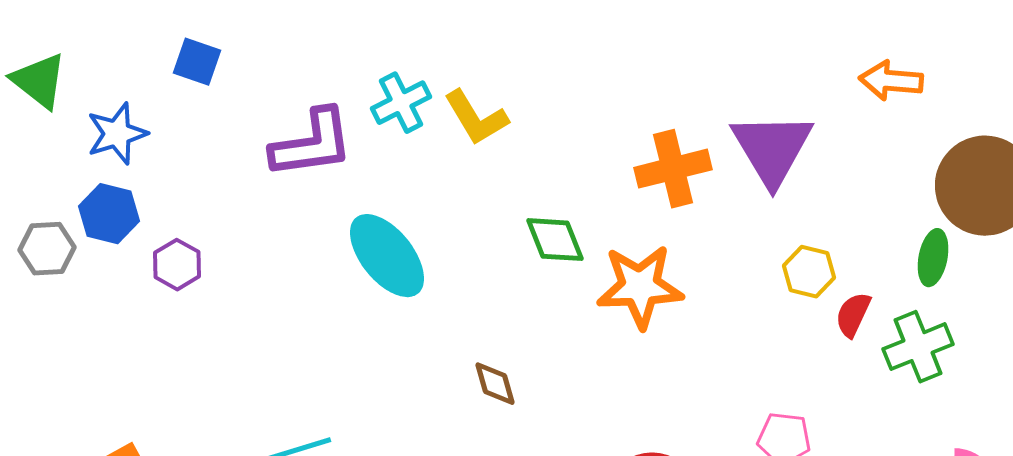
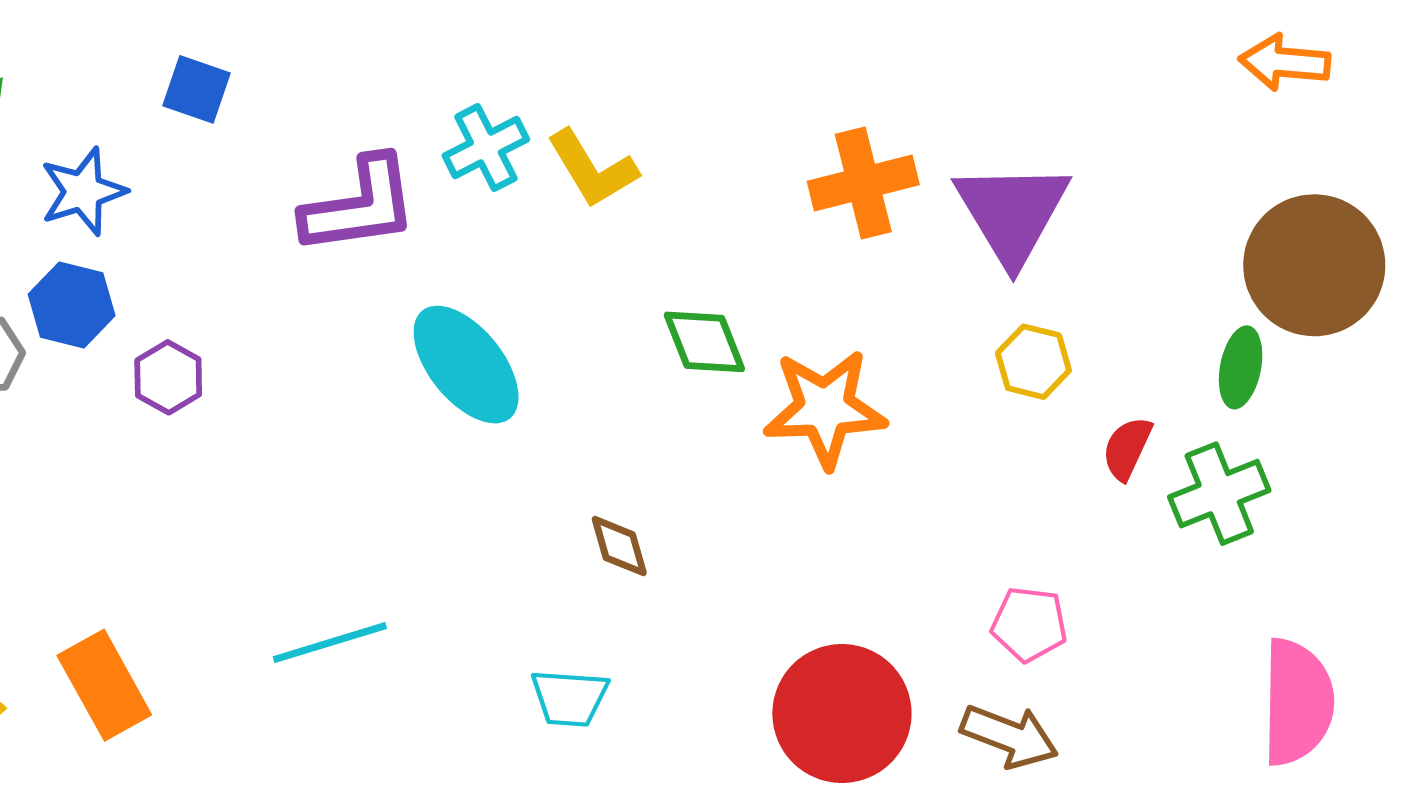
orange arrow: (891, 81) -> (1285, 62), moved
orange cross: (673, 169) -> (863, 183), moved
yellow hexagon: (809, 272) -> (1033, 362), moved

